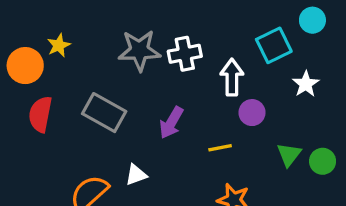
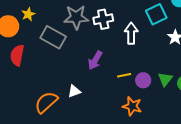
gray rectangle: (104, 113) -> (53, 37), moved
purple circle: (252, 113) -> (143, 80), moved

